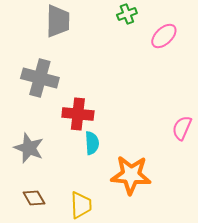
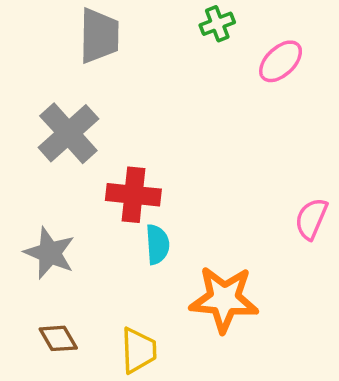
gray cross: (40, 78) -> (68, 133), turned 33

